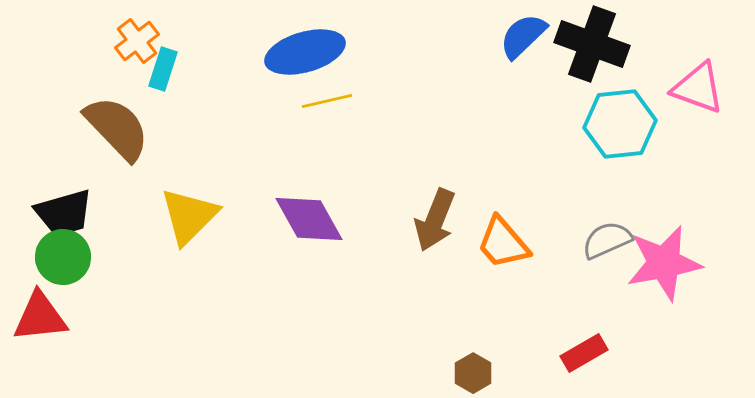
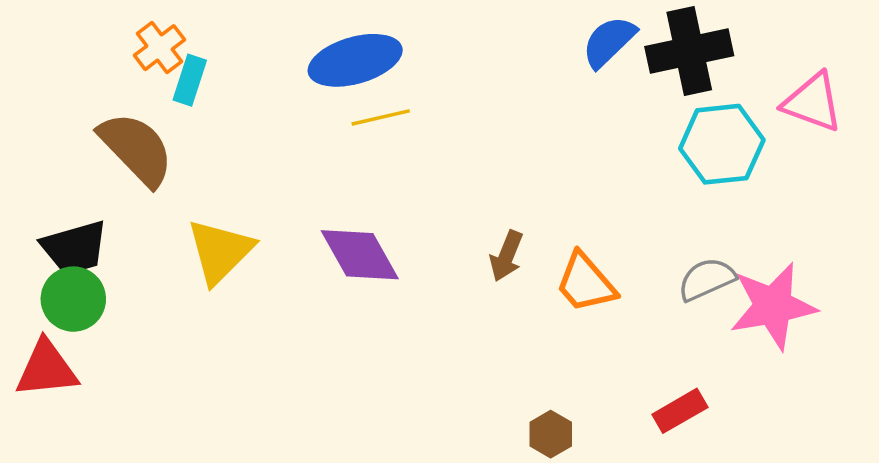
black cross: (592, 44) -> (689, 51), turned -32
brown arrow: (435, 220) -> (506, 256), size x0.7

